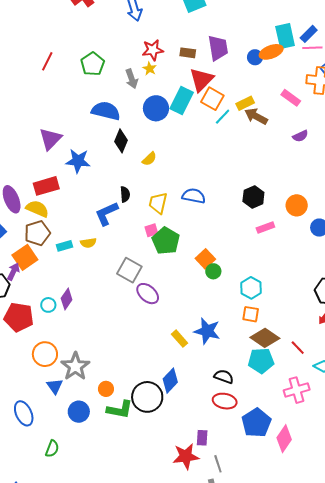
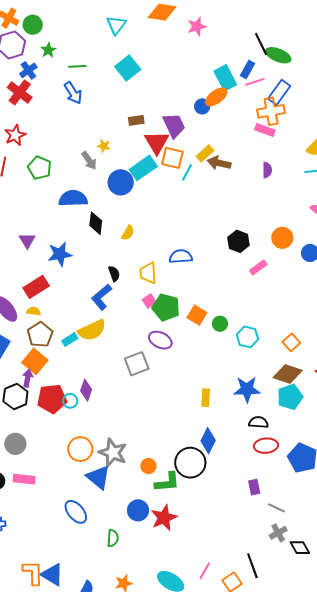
purple trapezoid: (218, 48) -> (174, 125), moved
red star: (153, 50) -> (15, 135), moved
green pentagon: (93, 64) -> (40, 168), moved
pink rectangle: (291, 98) -> (265, 130), moved
cyan rectangle: (182, 101) -> (143, 168), turned 44
purple semicircle: (300, 136) -> (267, 170), turned -49
purple triangle: (50, 139) -> (27, 240), size x0.7
yellow semicircle: (37, 209) -> (34, 311), size x0.6
yellow semicircle: (88, 243) -> (92, 330), size x1.8
orange square: (205, 259) -> (197, 315), moved
gray square: (129, 270) -> (137, 364), moved, turned -35
cyan hexagon: (251, 288) -> (247, 337), moved
purple ellipse: (148, 294) -> (160, 340), moved
orange square: (251, 314) -> (291, 342), moved, turned -36
red pentagon: (19, 317) -> (52, 399), moved
blue star: (207, 331) -> (247, 389), moved
yellow rectangle: (180, 339) -> (206, 398), turned 60
blue triangle: (55, 386) -> (98, 477), size x1.5
blue circle: (79, 412) -> (138, 510), moved
red star: (186, 456) -> (164, 518), moved
gray line: (218, 464) -> (277, 508), turned -30

